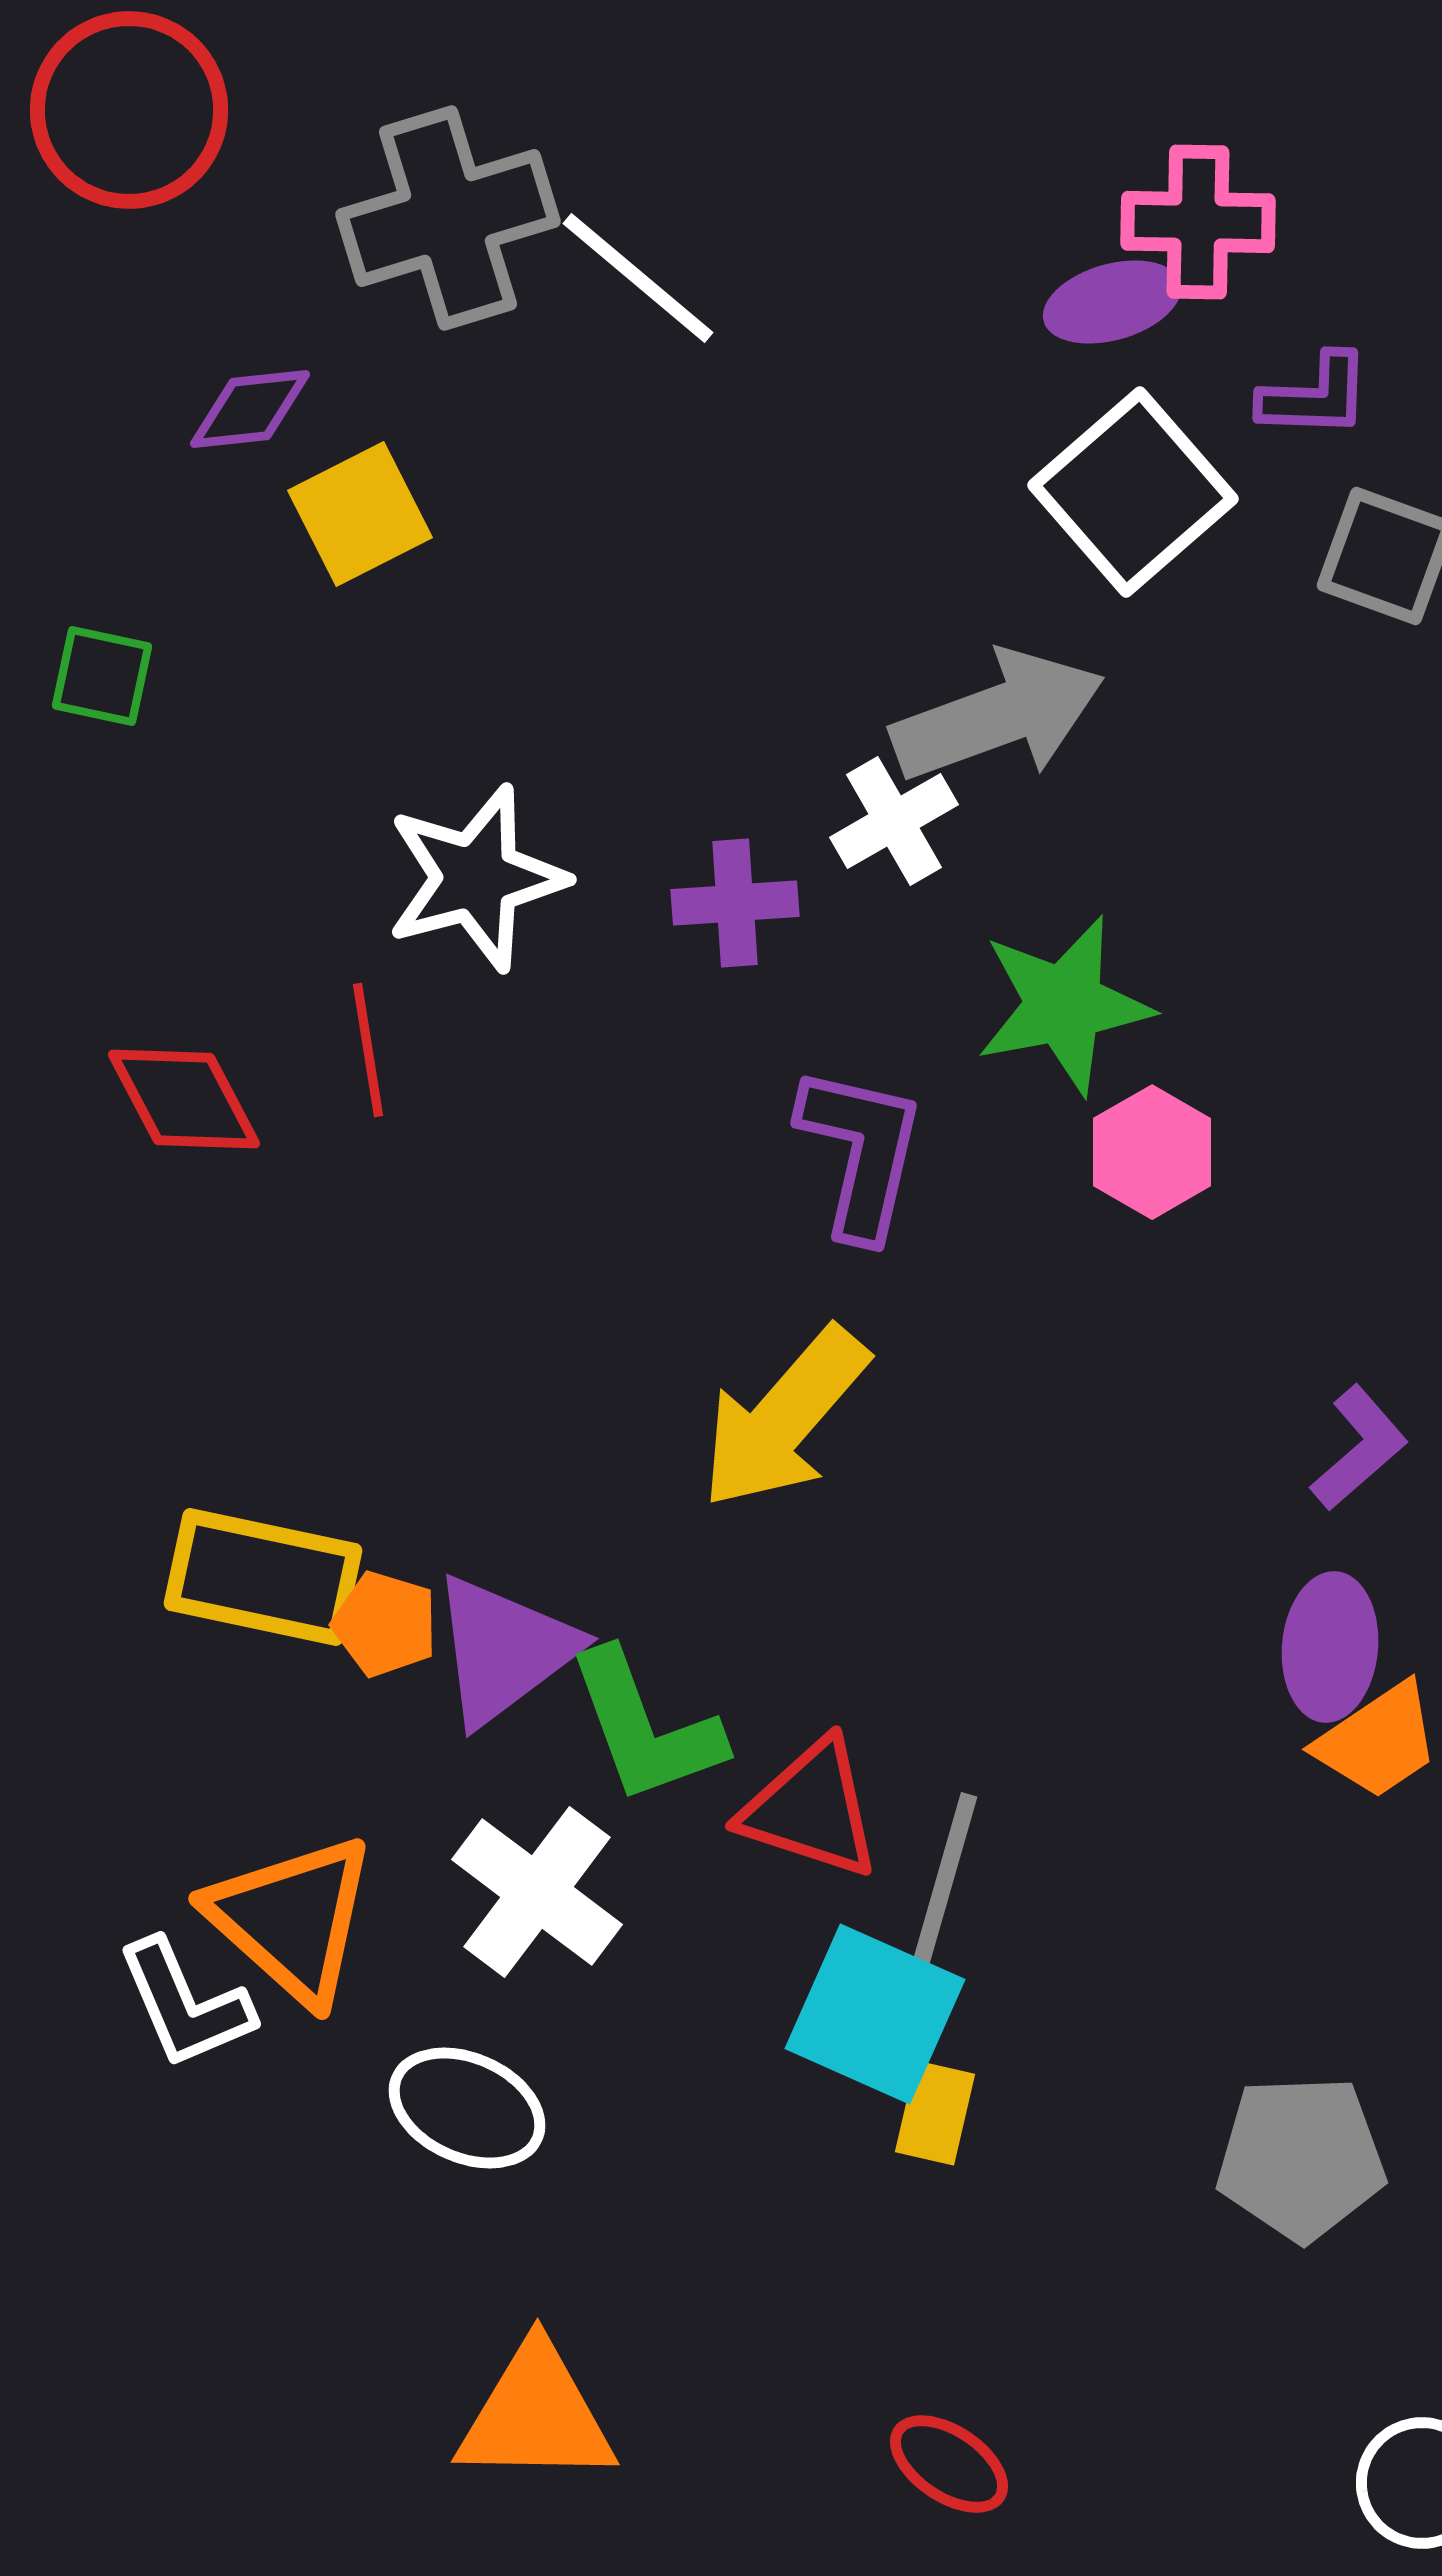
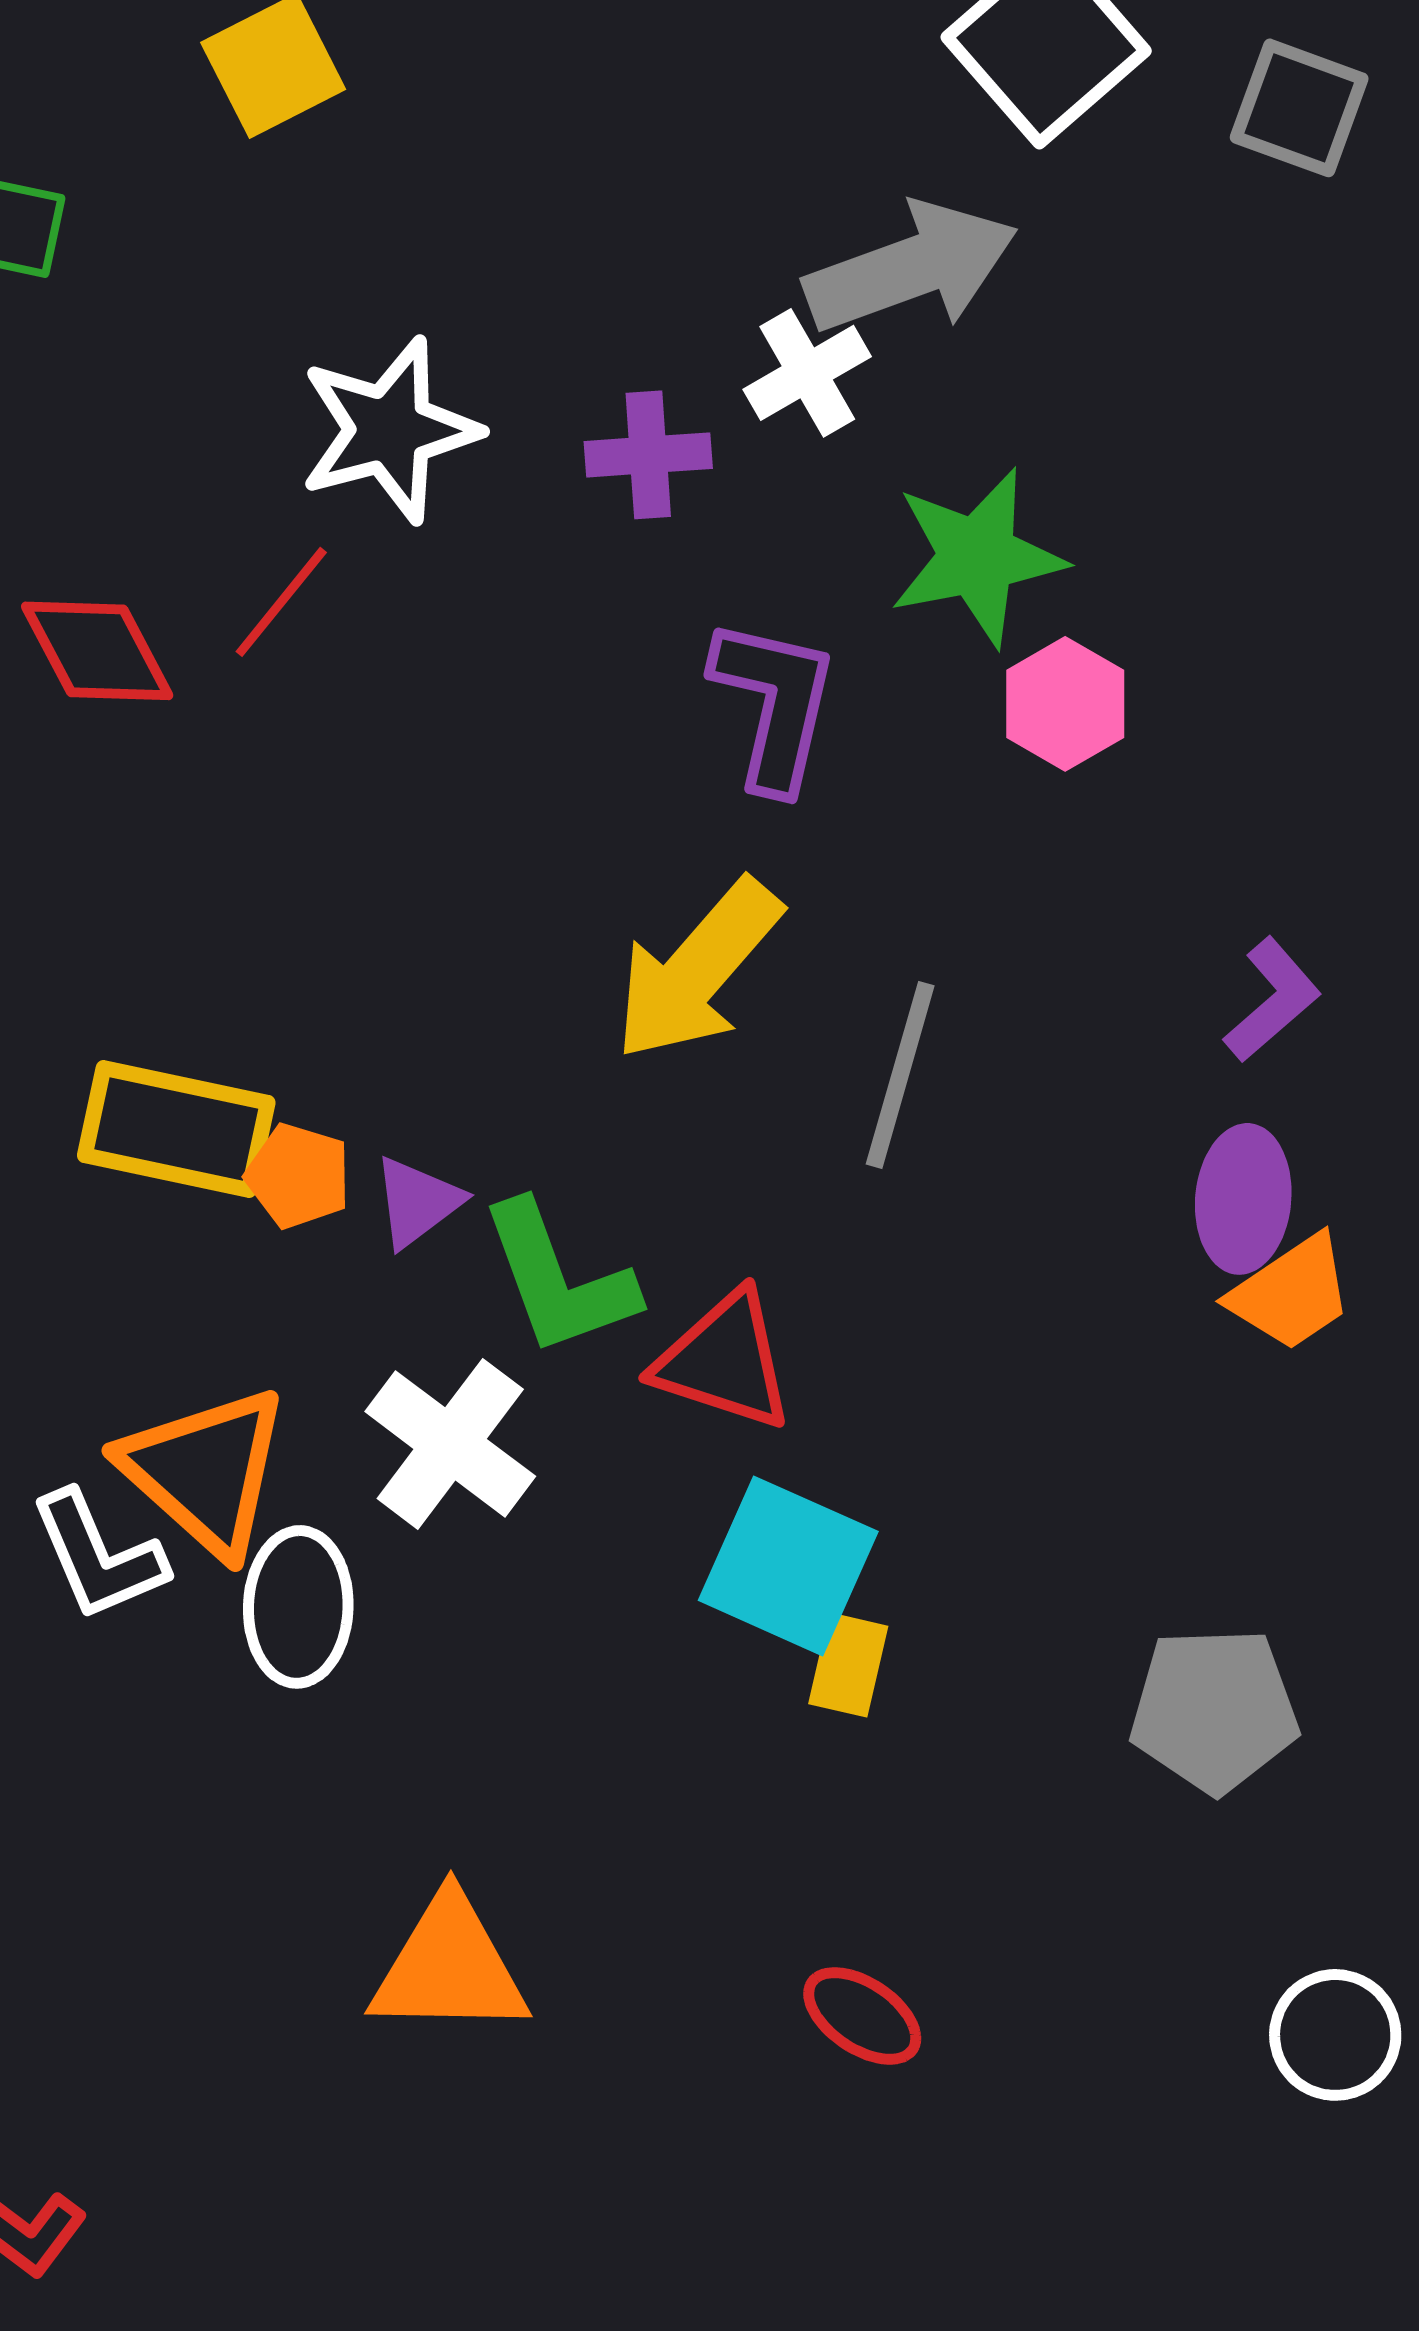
red line: (368, 1050) -> (281, 602), turned 48
purple triangle: (504, 1650) -> (417, 1202), size x0.6
gray line: (943, 1886) -> (900, 1075), moved
white ellipse: (467, 2108) -> (298, 1607), moved, turned 68

